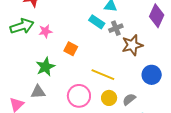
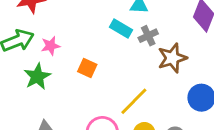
green star: (45, 67) -> (37, 76), moved
yellow line: (103, 75) -> (134, 101), turned -65

